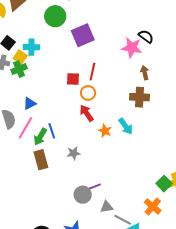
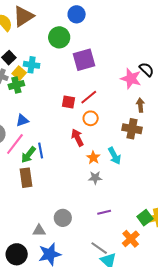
red line: (92, 72) -> (89, 97), turned 30
orange circle: (88, 93) -> (91, 118), moved
gray star: (74, 153) -> (95, 178), moved
purple line: (94, 187) -> (104, 212), moved
gray triangle: (107, 207) -> (39, 231), moved

